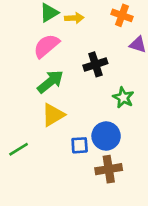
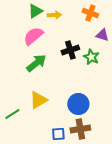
green star: (123, 98) -> (91, 57), moved
yellow triangle: (53, 115) -> (38, 100), moved
blue square: (80, 145) -> (58, 134), moved

